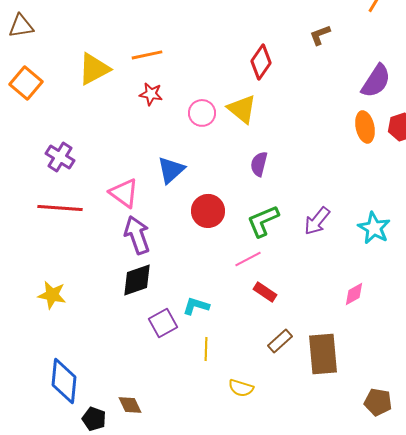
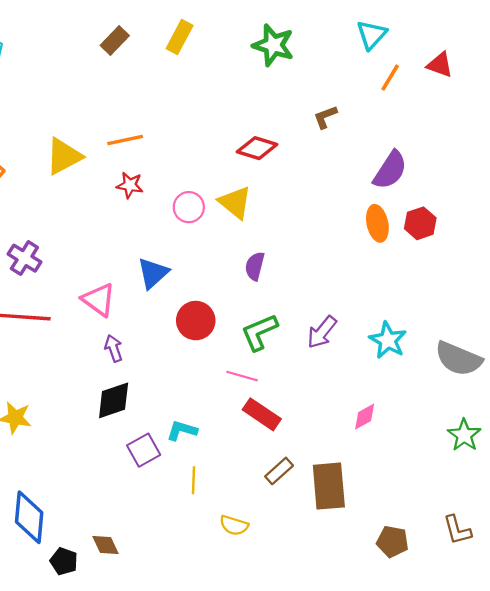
red diamond: (261, 62) -> (257, 148), turned 72
purple arrow: (137, 235) -> (114, 348), size x0.6
pink line: (248, 259) -> (242, 376), turned 44
red rectangle: (265, 292) -> (262, 414), size x1.4

